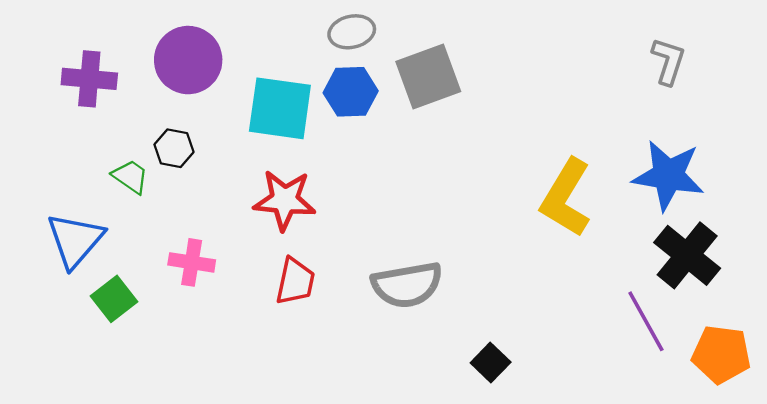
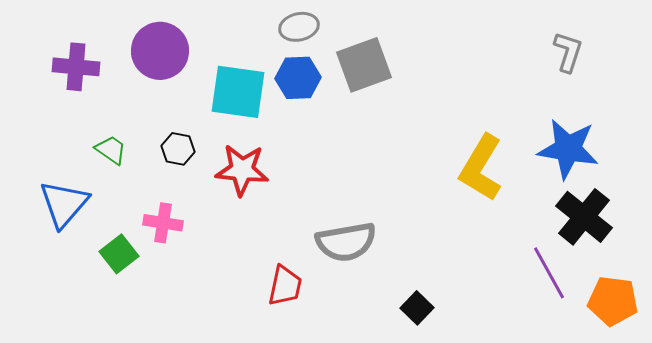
black hexagon: (174, 148) -> (178, 149), moved
red trapezoid: (295, 281) -> (285, 286), moved
green square: (114, 299) -> (119, 254), moved

